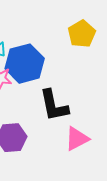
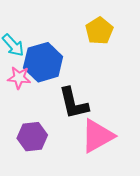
pink triangle: (77, 139) -> (97, 136), size x1.4

